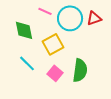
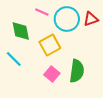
cyan line: (27, 63) -> (14, 59), moved

